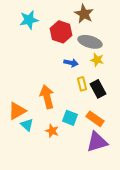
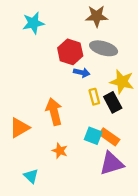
brown star: (84, 14) -> (97, 16), turned -30
red hexagon: (61, 32) -> (70, 52), moved
yellow star: (97, 60) -> (122, 82), moved, size x1.5
cyan square: (70, 118) -> (93, 136), moved
cyan triangle: (27, 125) -> (31, 176), moved

